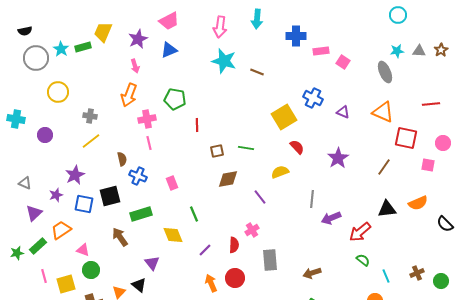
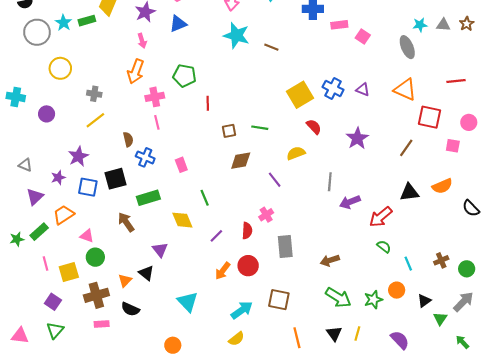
blue cross: (313, 98) -> (333, 88), moved
orange arrow: (211, 283) -> (223, 271), turned -120

